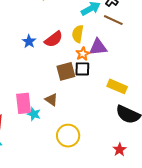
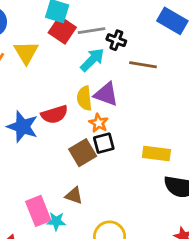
brown line: (113, 20) -> (143, 65), moved
red semicircle: (54, 39) -> (54, 114), turned 36
blue star: (29, 41) -> (22, 127), size x1.6
purple triangle: (98, 47) -> (106, 94), moved, turned 42

